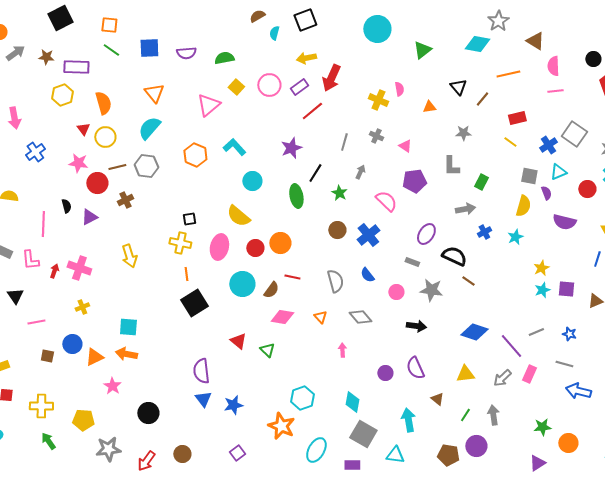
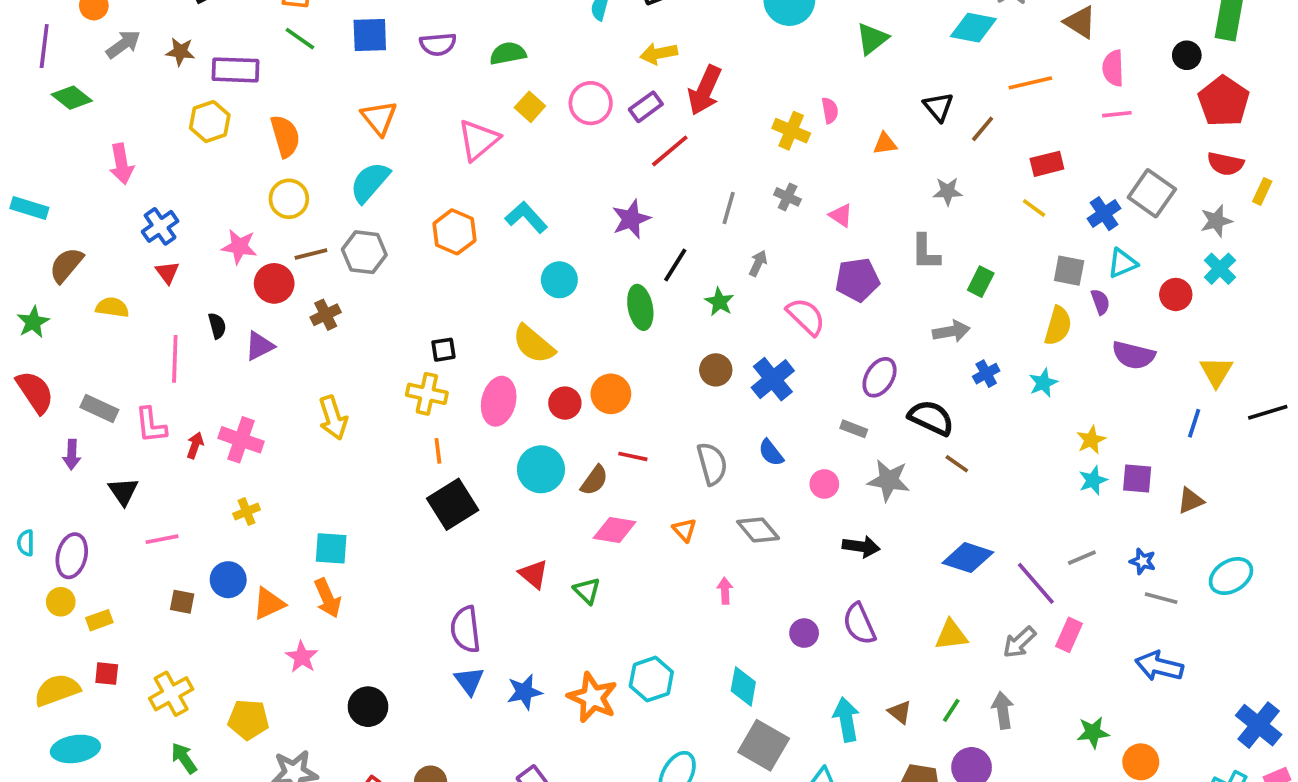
red triangle: (83, 129) -> (167, 272), moved
orange arrow: (126, 354) -> (328, 598), turned -125
gray line: (564, 364) -> (1161, 598), moved
brown triangle: (437, 399) -> (900, 712), moved
yellow cross: (41, 406) -> (171, 694), turned -30
orange star: (281, 426) -> (592, 697), moved

